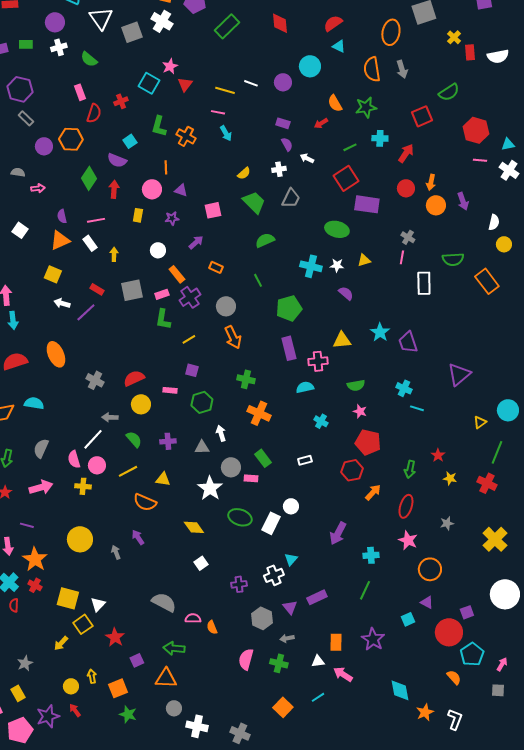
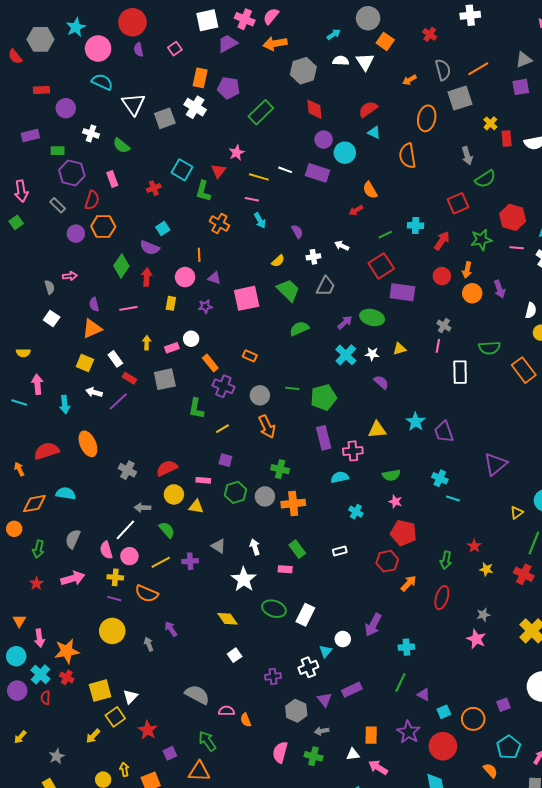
purple circle: (55, 22) -> (66, 108), moved
green rectangle: (26, 44) -> (58, 151), moved
white cross: (59, 47) -> (91, 133), turned 35
pink star: (170, 66) -> (237, 153), moved
gray arrow: (402, 69) -> (467, 156), moved
purple circle: (283, 82) -> (324, 140), moved
purple hexagon: (20, 89) -> (72, 173), moved
green star: (366, 107) -> (481, 240), moved
red semicircle: (94, 113) -> (92, 200), moved
purple rectangle: (283, 123) -> (317, 173), moved, size x1.6
green L-shape: (159, 126) -> (203, 191), moved
purple semicircle: (287, 144) -> (297, 232), moved
gray semicircle: (18, 172) -> (50, 287), moved, turned 64
pink square: (213, 210) -> (247, 298), size x1.5
purple arrow: (196, 242) -> (345, 323), moved
white rectangle: (90, 243) -> (115, 359), moved
cyan cross: (311, 266) -> (346, 355), turned 30
green line: (258, 280) -> (292, 388), moved, turned -56
pink rectangle: (162, 294) -> (172, 348), moved
purple cross: (190, 297) -> (223, 386), turned -35
cyan arrow: (13, 320) -> (65, 404), moved
orange cross: (259, 413) -> (293, 504), turned -30
white arrow: (221, 433) -> (255, 547), moved
purple cross: (168, 441) -> (190, 561), moved
gray triangle: (202, 447) -> (218, 546), moved, turned 35
gray circle: (231, 467) -> (265, 496), moved
yellow triangle: (163, 479) -> (196, 507), moved
orange semicircle: (145, 502) -> (147, 594), moved
white circle: (291, 506) -> (343, 639), moved
purple line: (27, 525) -> (114, 599), moved
pink star: (408, 540) -> (476, 639), moved
orange star: (35, 559) -> (67, 651), turned 30
orange circle: (430, 569) -> (473, 719), moved
yellow square: (68, 598) -> (100, 691), turned -30
purple triangle: (427, 602) -> (424, 695), moved
red circle: (449, 632) -> (443, 746), moved
green arrow: (174, 648) -> (207, 741), turned 50

